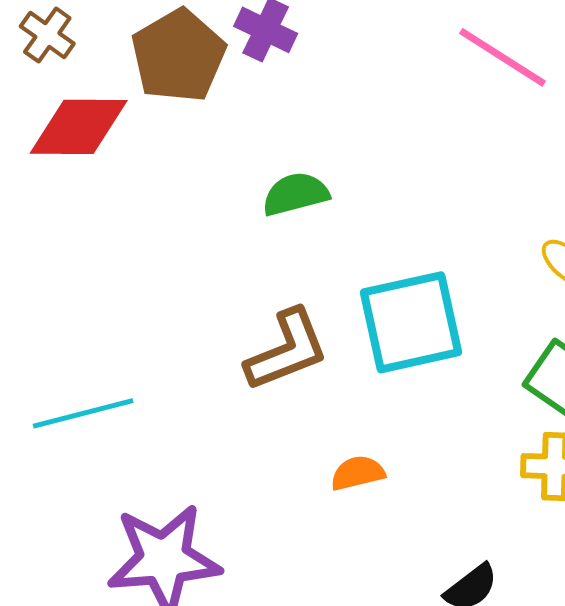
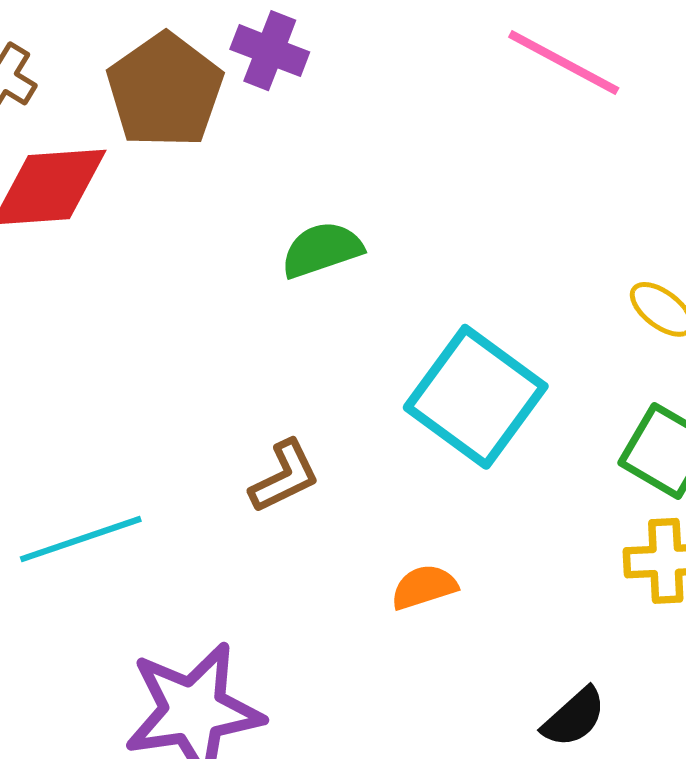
cyan square: (411, 322) -> (476, 397), turned -37
brown L-shape: (287, 350) -> (285, 476), moved, size x0.7

